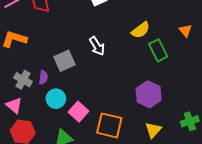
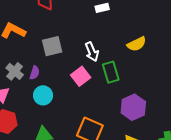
green rectangle: (158, 50) -> (111, 72), moved
gray square: (65, 61) -> (52, 46), moved
pink square: (78, 112) -> (81, 76), moved

